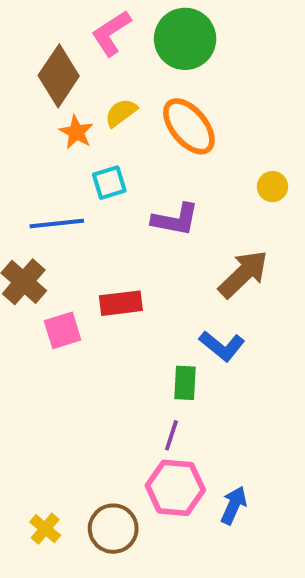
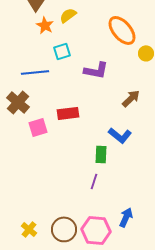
orange ellipse: (189, 126) -> (122, 30), moved
brown arrow: (243, 274) -> (131, 98), size x0.7
pink hexagon: (175, 488) -> (96, 230), moved

